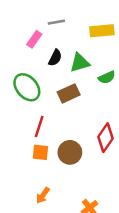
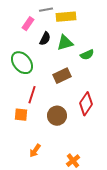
yellow rectangle: (102, 31) -> (66, 17), moved
brown rectangle: (69, 93) -> (62, 76), moved
orange square: (40, 152) -> (21, 115), moved

